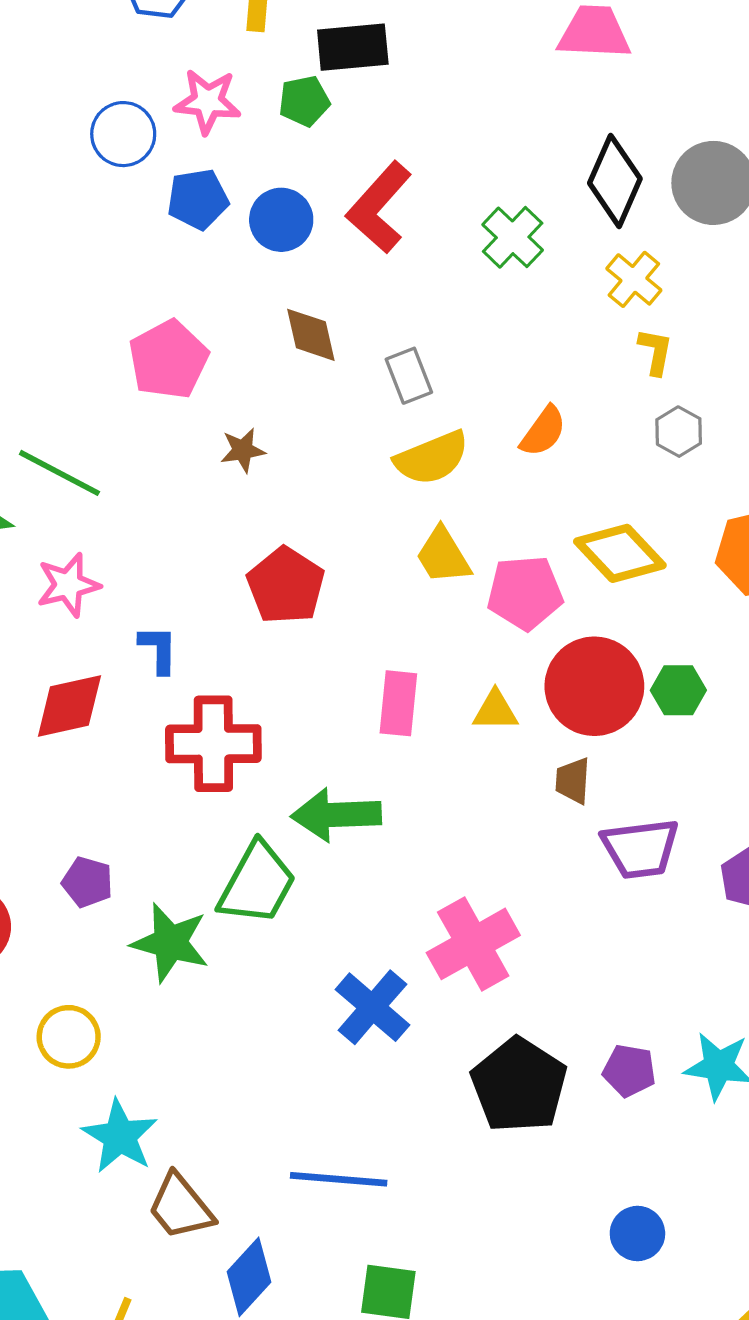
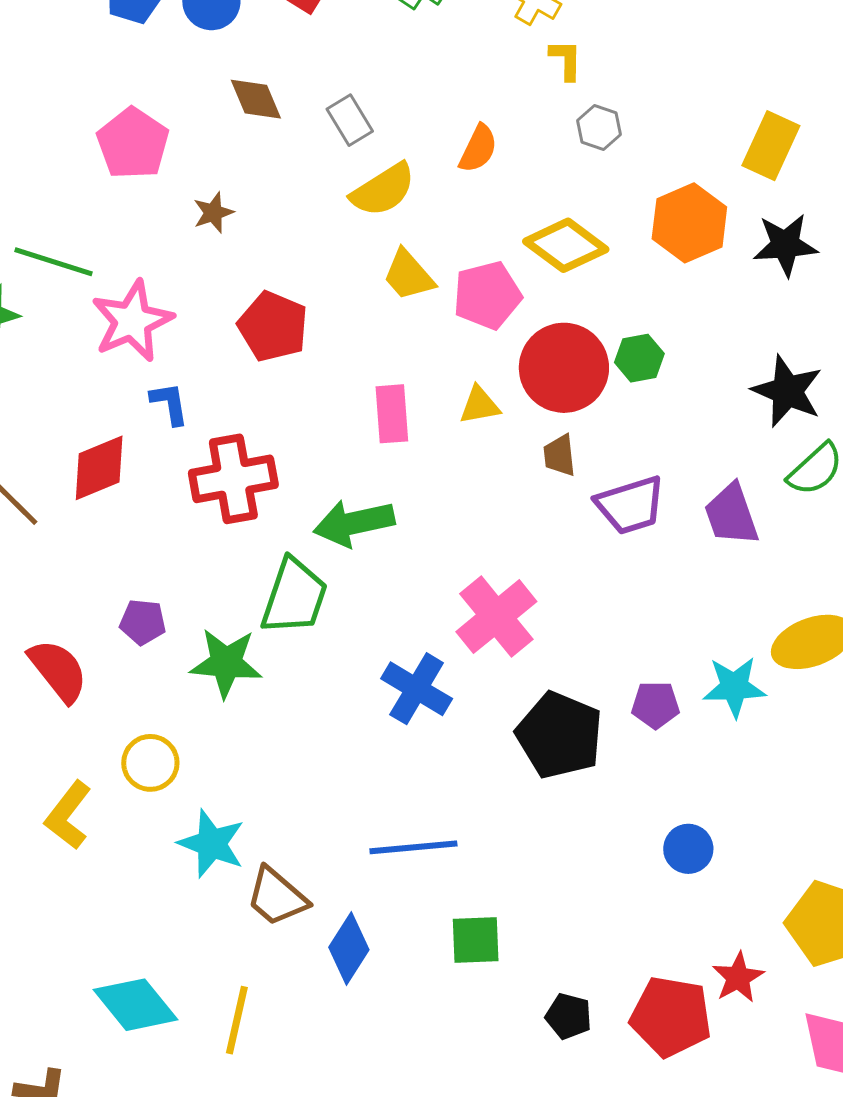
pink star: (68, 585) -> (132, 321), moved, size x1.4

